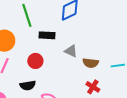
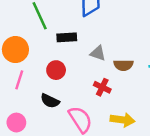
black semicircle: (28, 85) -> (50, 101), turned 42
red cross: (93, 87) -> (102, 87), moved

